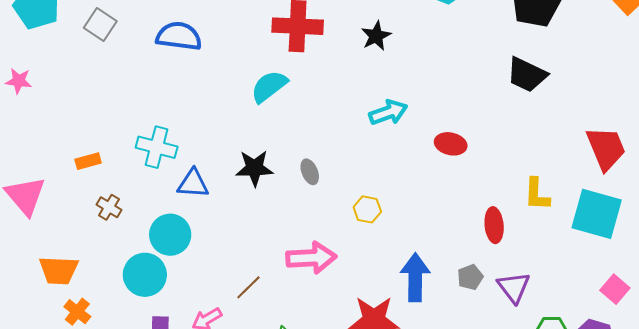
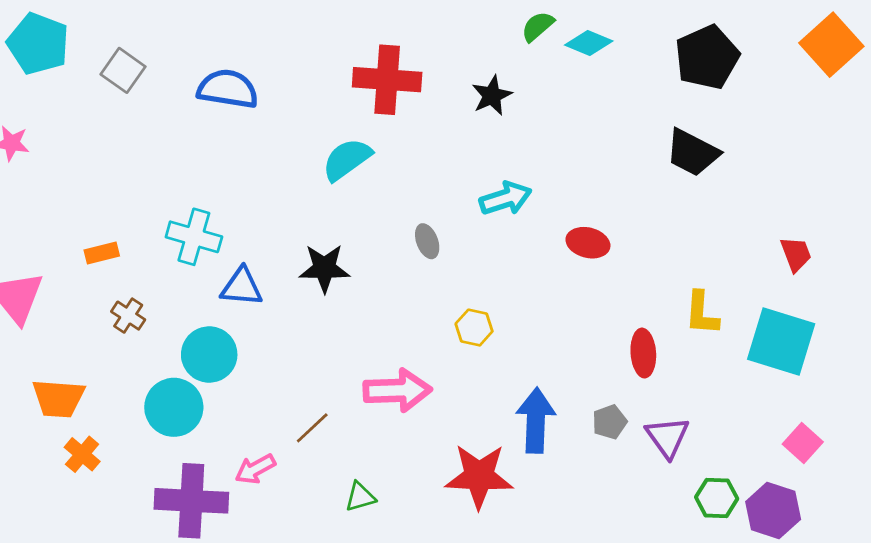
red trapezoid: (606, 148) -> (796, 254), size x0.6
gray ellipse: (310, 172) -> (427, 241), moved

